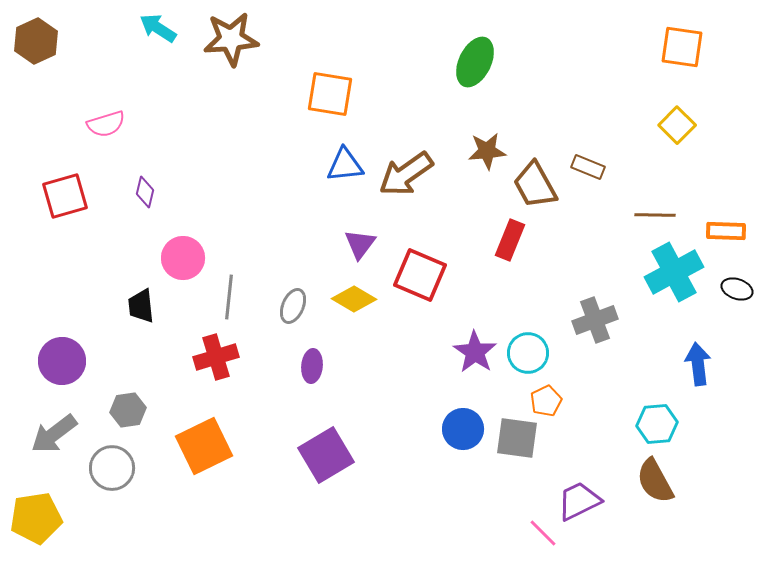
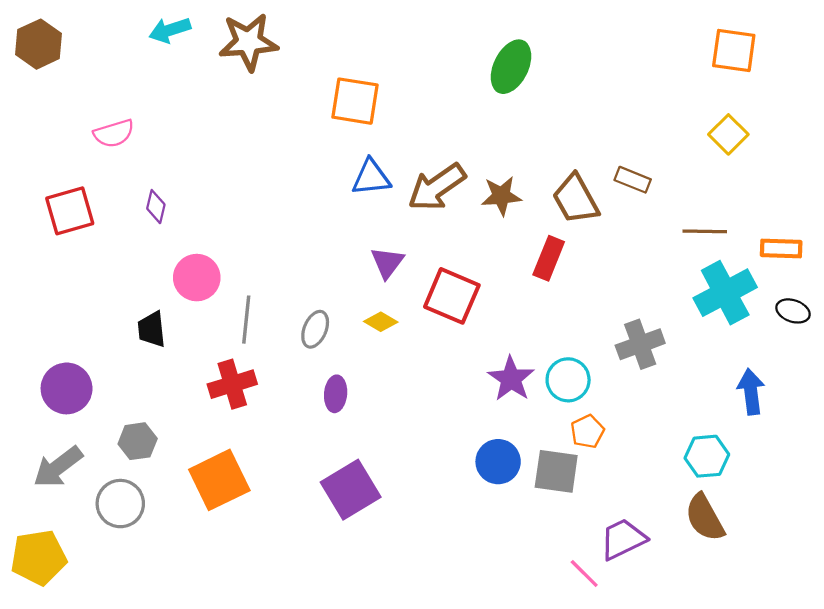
cyan arrow: (158, 28) -> (170, 30), turned -51
brown star: (487, 151) -> (501, 196), moved
yellow diamond: (354, 299) -> (381, 322), size x0.7

